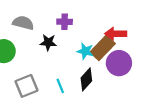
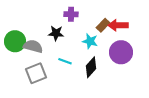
gray semicircle: (23, 23) -> (33, 46), moved
brown rectangle: (103, 48) -> (103, 25), moved, size x0.6
cyan line: (60, 86) -> (65, 61), moved, turned -48

